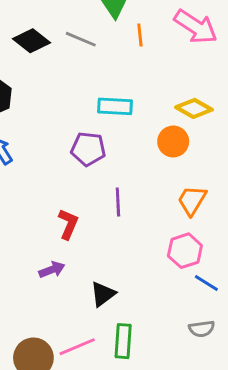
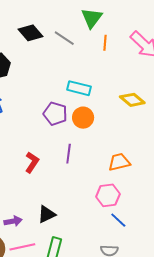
orange circle: (173, 142) -> (83, 118), moved
orange trapezoid: (192, 200) -> (119, 162), turned 35
purple arrow: (52, 270) -> (13, 221), moved

